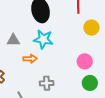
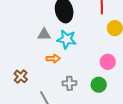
gray triangle: (13, 40) -> (44, 34), moved
green circle: (90, 83) -> (99, 85), moved

